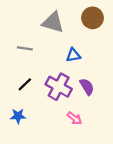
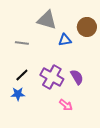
brown circle: (92, 18) -> (87, 27), moved
blue triangle: (73, 55) -> (65, 40), moved
blue star: (18, 116) -> (18, 94), moved

